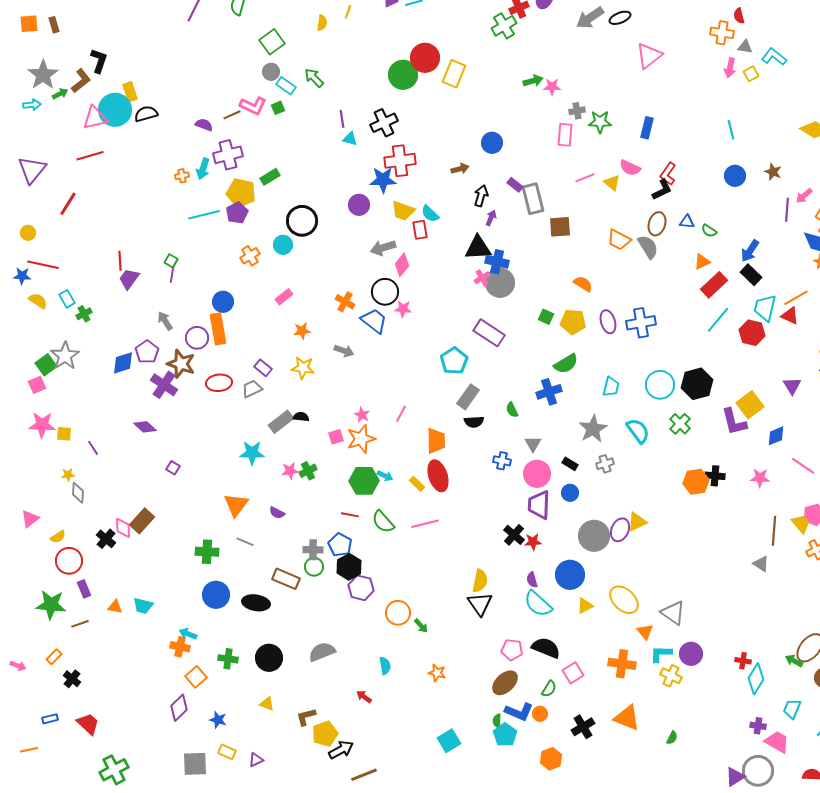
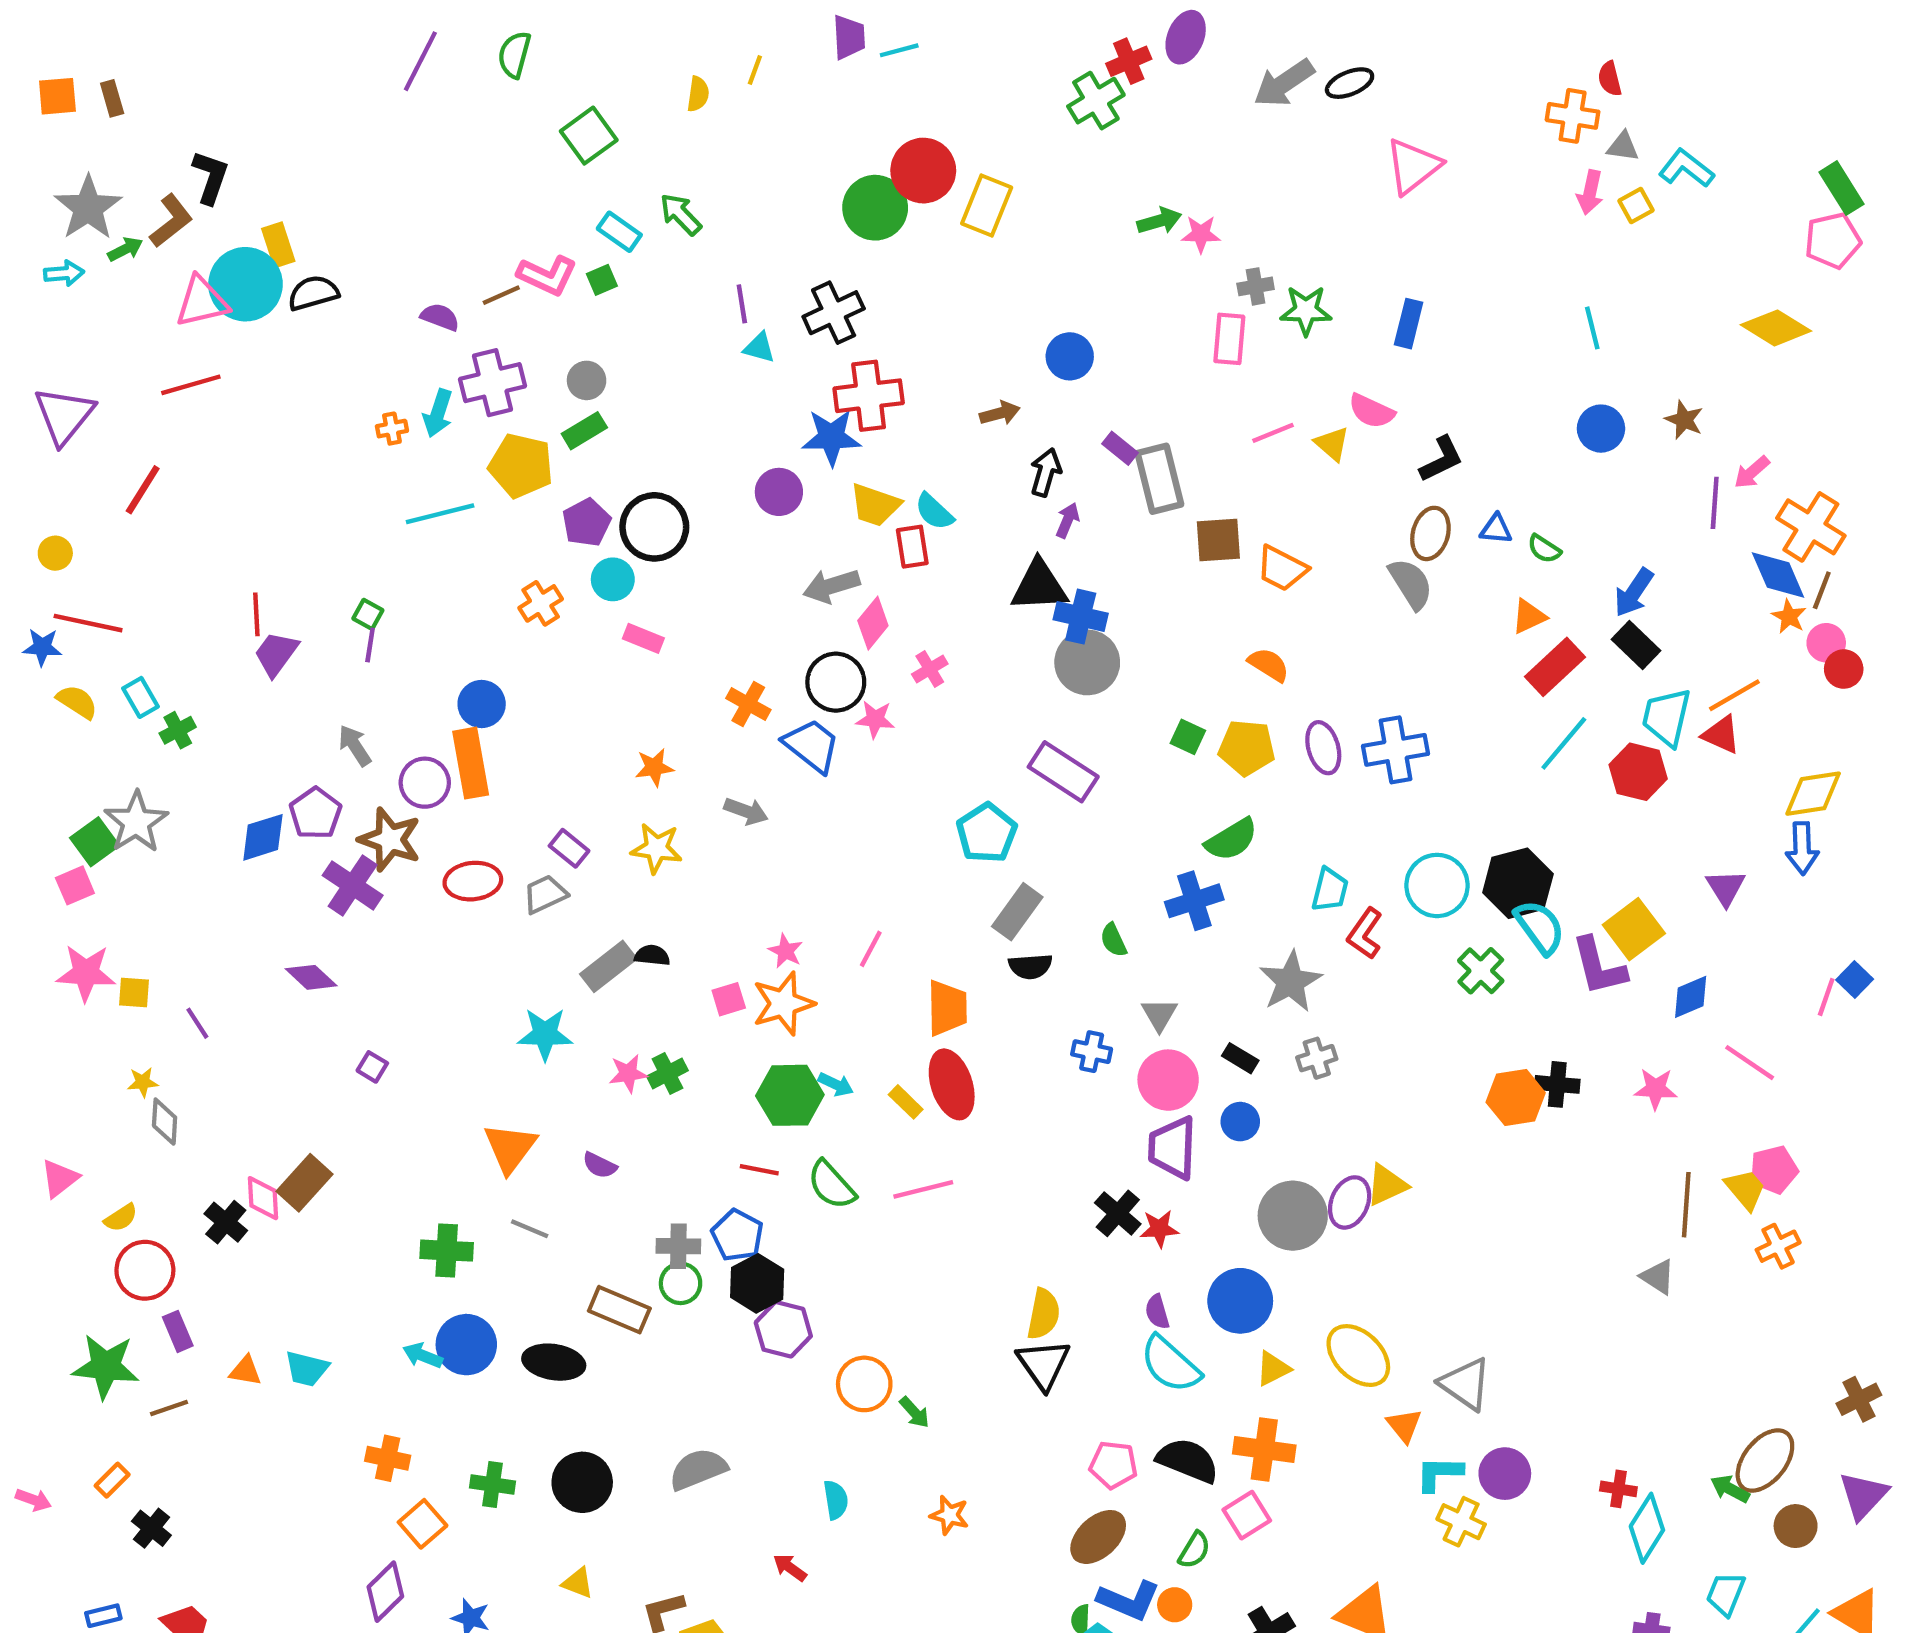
gray circle: (271, 72) -> (587, 380), moved
red L-shape: (668, 174) -> (1365, 934), moved
purple pentagon: (237, 213) -> (587, 523), moved
orange trapezoid: (619, 240) -> (1282, 568), moved
pink cross: (482, 278) -> (930, 669), moved
pink rectangle: (284, 297) -> (643, 638), moved, turned 60
cyan semicircle: (638, 431) -> (1540, 927), moved
cyan arrow: (188, 634) -> (423, 1356), moved
orange cross: (622, 664) -> (1264, 1450), moved

